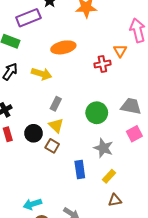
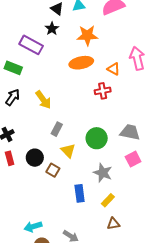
purple rectangle: (28, 18) -> (31, 45), turned 50
orange ellipse: (63, 47) -> (81, 63), moved
orange triangle: (120, 51) -> (114, 69), moved, turned -32
yellow arrow: (42, 74) -> (43, 100), turned 36
yellow triangle: (56, 125) -> (68, 151), moved

